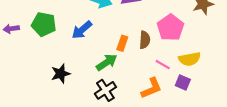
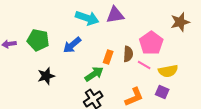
pink line: (163, 65) -> (144, 65), moved
black star: (61, 74) -> (46, 76), moved

